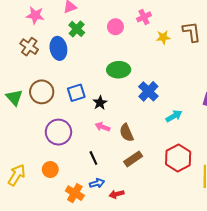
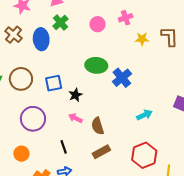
blue cross: (148, 91) -> (122, 78), moved

